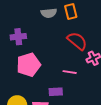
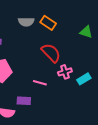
orange rectangle: (71, 11) -> (48, 23), turned -49

